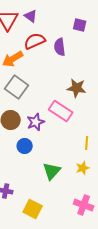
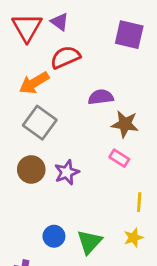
purple square: (80, 25) -> (129, 35), size x1.5
purple semicircle: (60, 47) -> (101, 97), moved, turned 90
pink rectangle: (61, 111) -> (119, 158), moved, size x0.6
blue circle: (25, 146) -> (54, 236), moved

